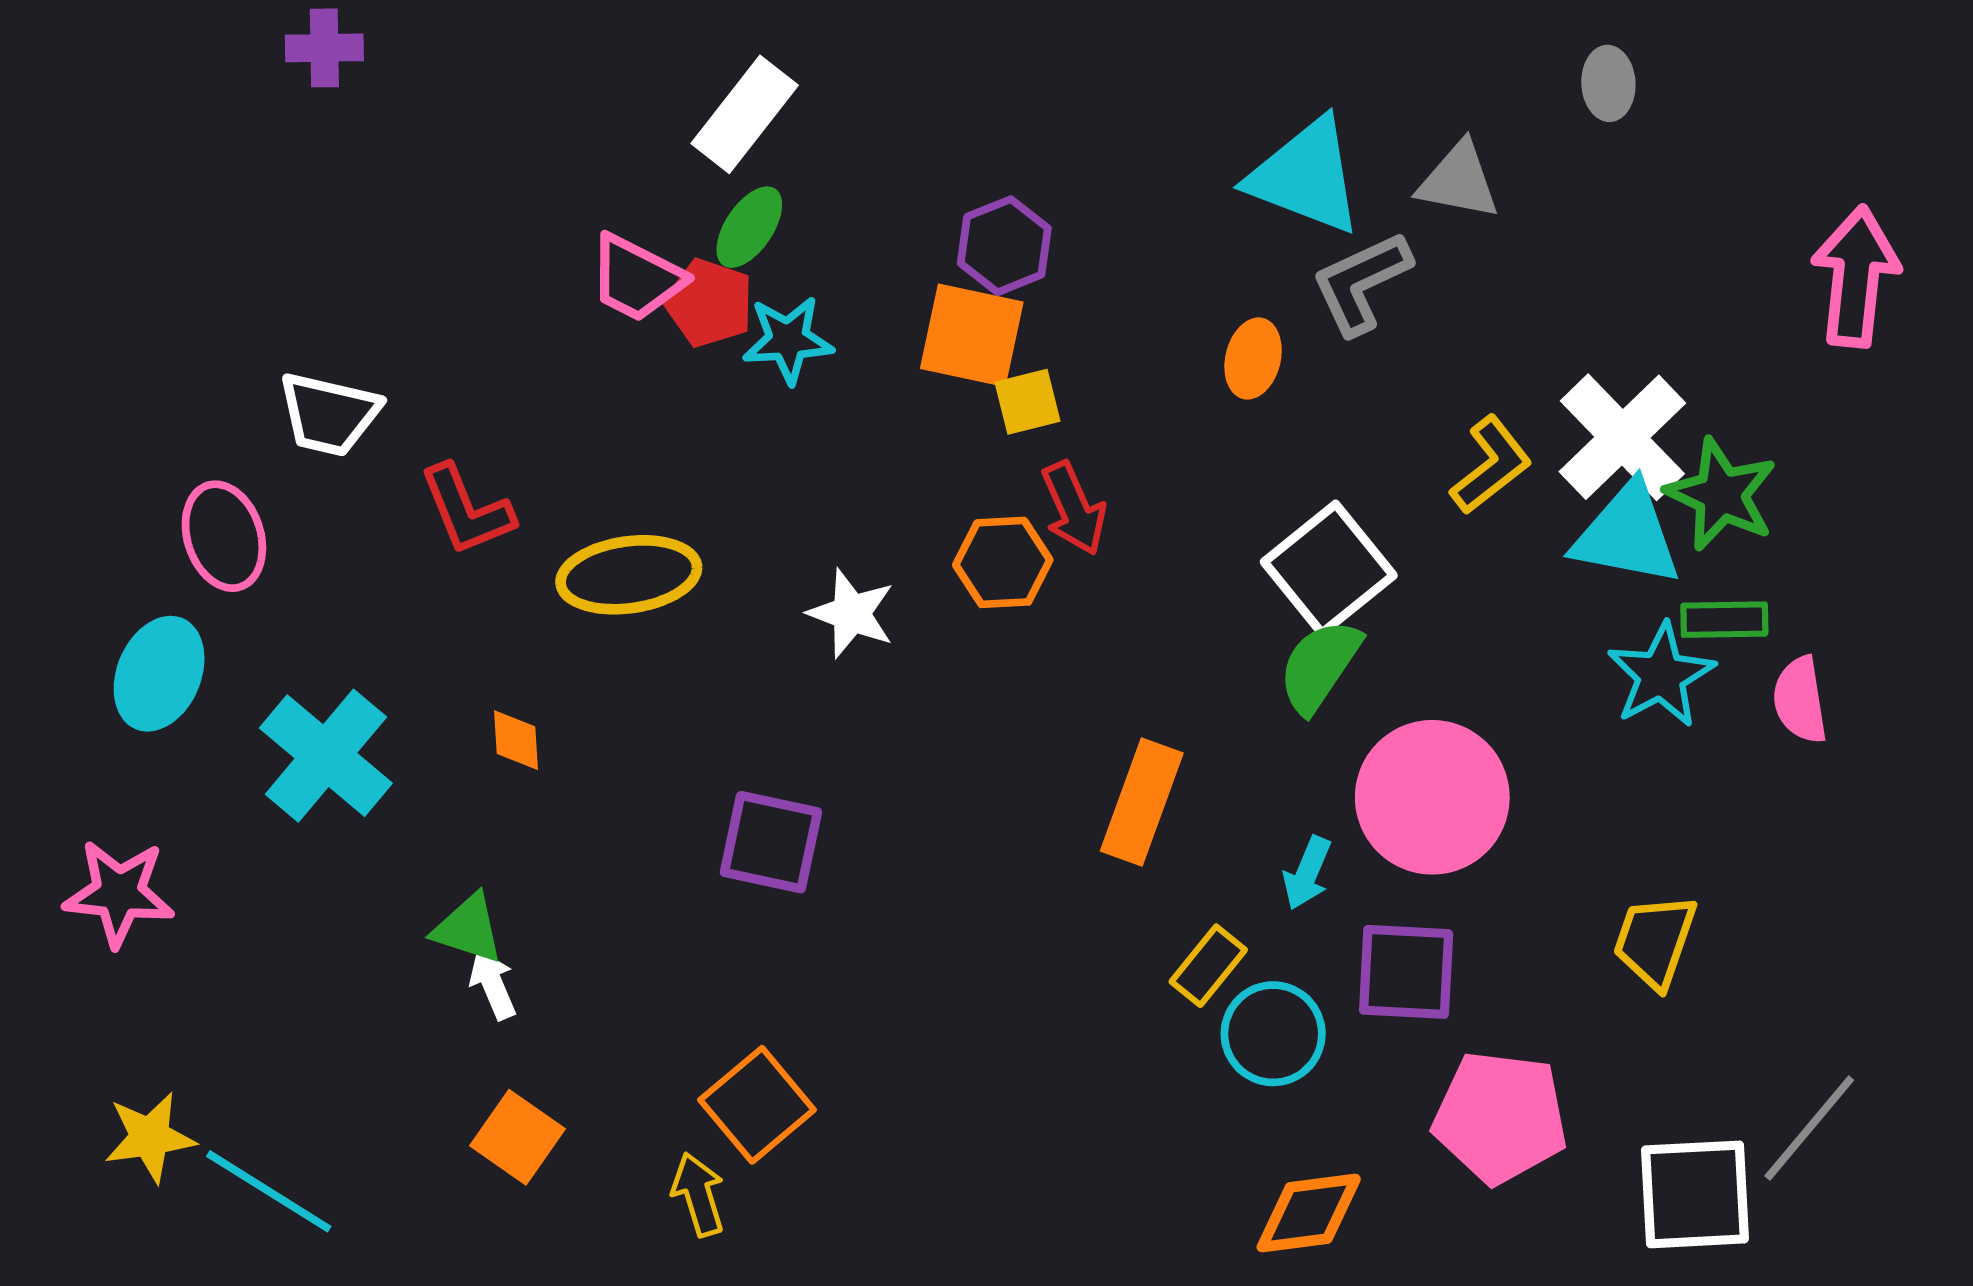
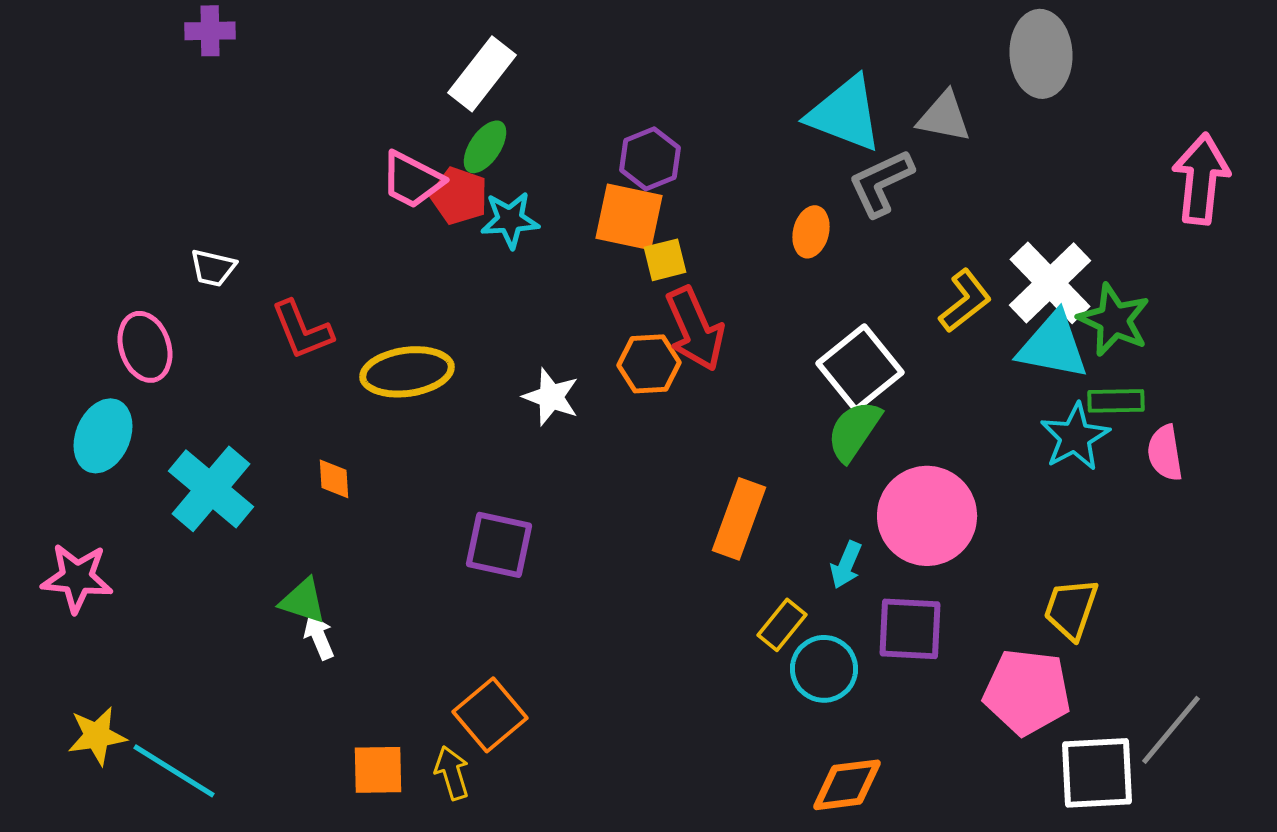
gray ellipse: (1608, 83) -> (1041, 54), size x1.8
white trapezoid: (329, 414) -> (213, 268), size x0.7
red arrow: (1074, 508) -> (695, 329), size x1.4
pink pentagon: (1500, 1117) -> (1027, 692), moved
orange square: (518, 1137) -> (378, 770), moved, turned -36

